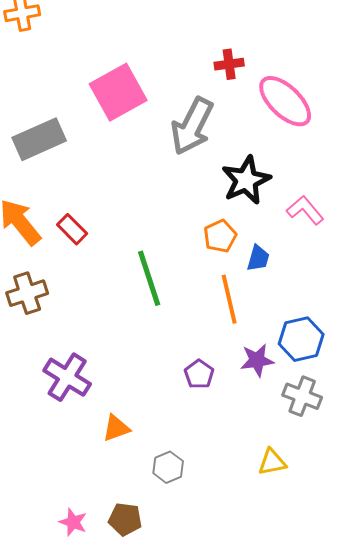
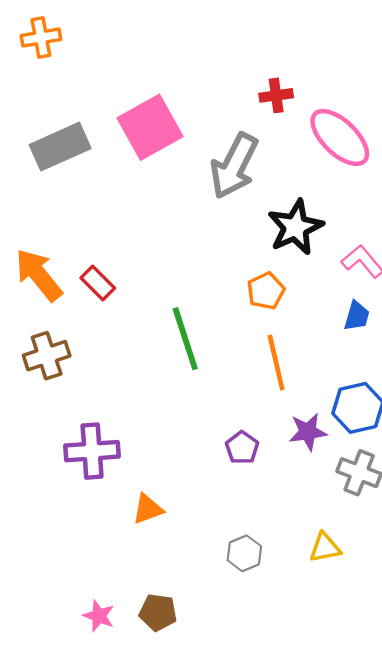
gray rectangle: (39, 139) -> (60, 147), moved
blue trapezoid: (258, 258) -> (357, 316), moved
purple cross: (67, 377) -> (92, 451), turned -36
gray hexagon: (168, 467) -> (244, 553), moved

